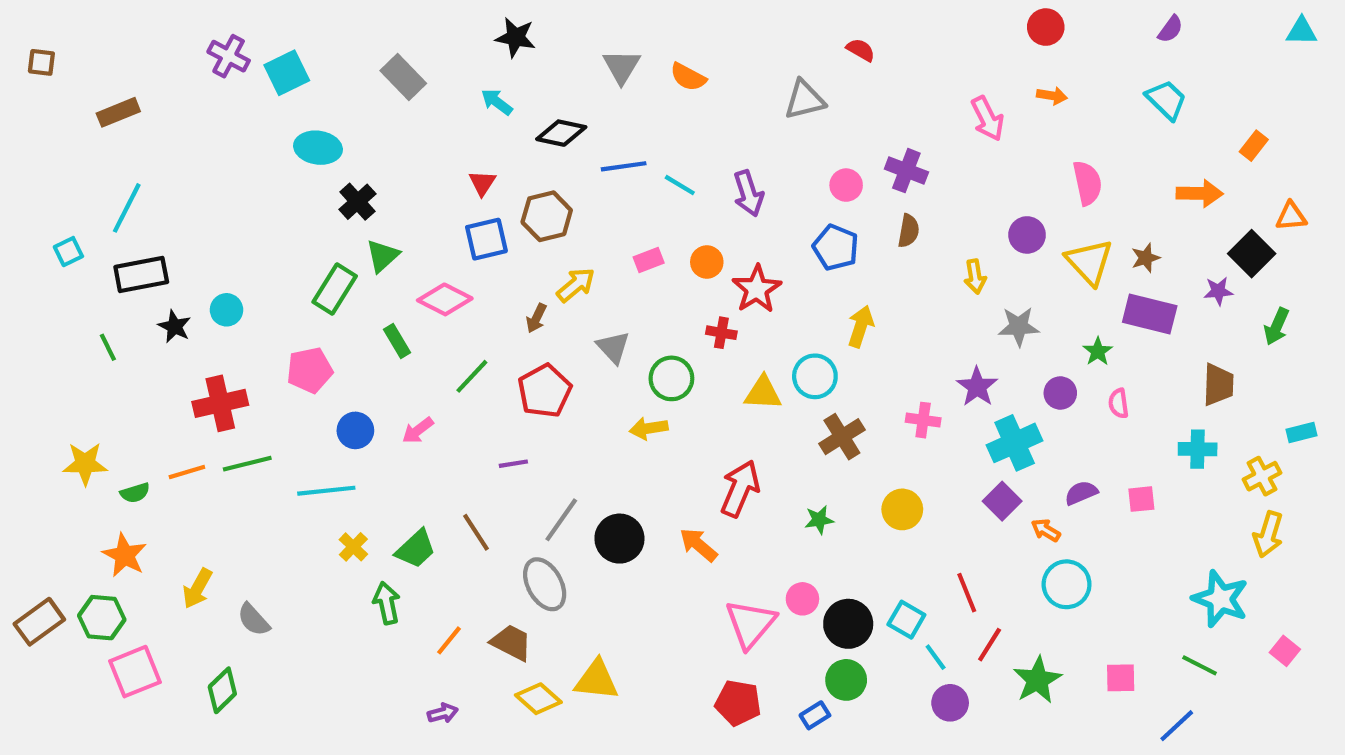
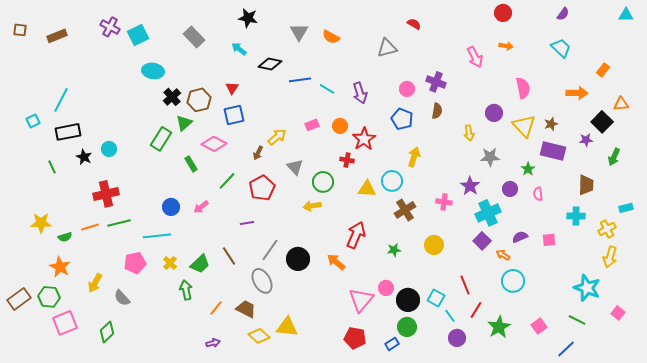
brown rectangle: (118, 112) -> (57, 36), moved
brown hexagon: (547, 216) -> (199, 100), moved
pink pentagon: (310, 370) -> (135, 263), moved
pink square: (1121, 678) -> (539, 326), turned -35

